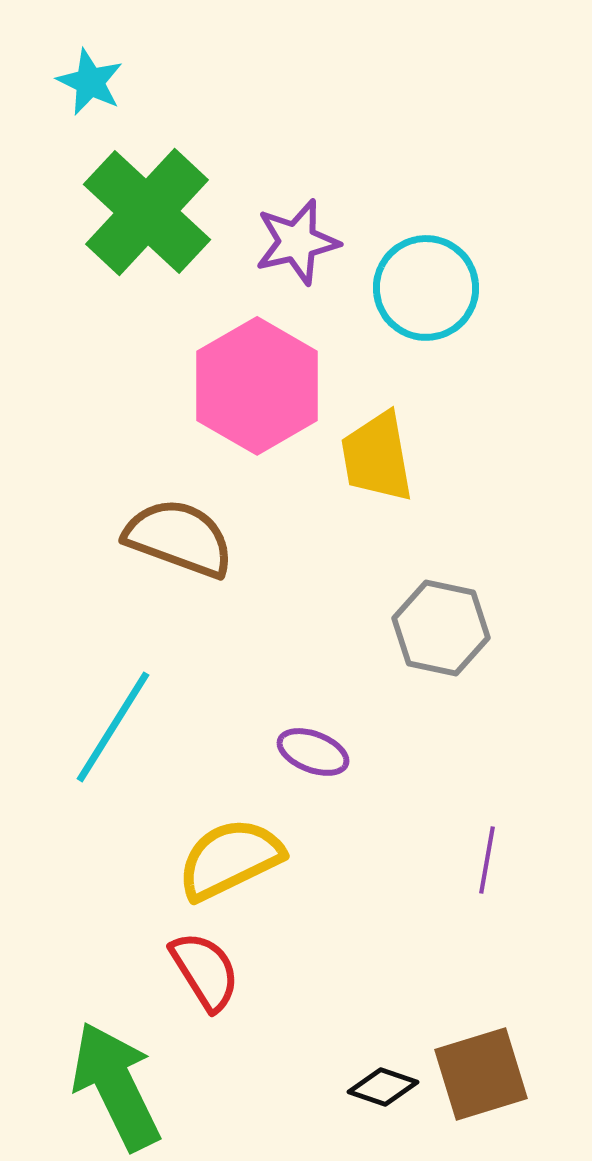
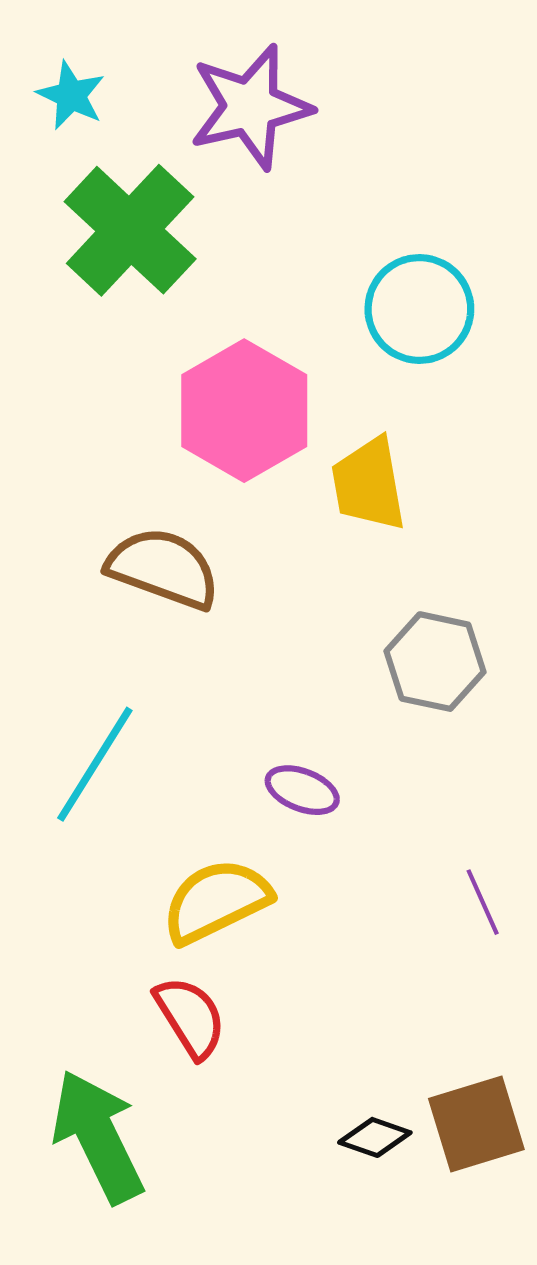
purple star: (297, 242) -> (250, 107), moved, size x1.4
purple line: (487, 860) -> (483, 902), turned -34

